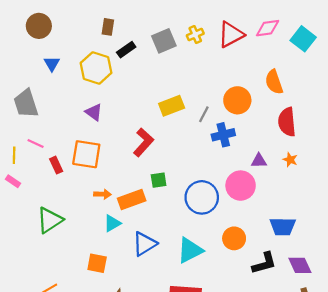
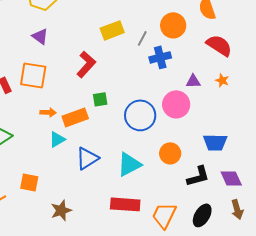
red semicircle: (287, 122) -> (219, 45), turned 128
orange square: (97, 263) -> (29, 182), moved

